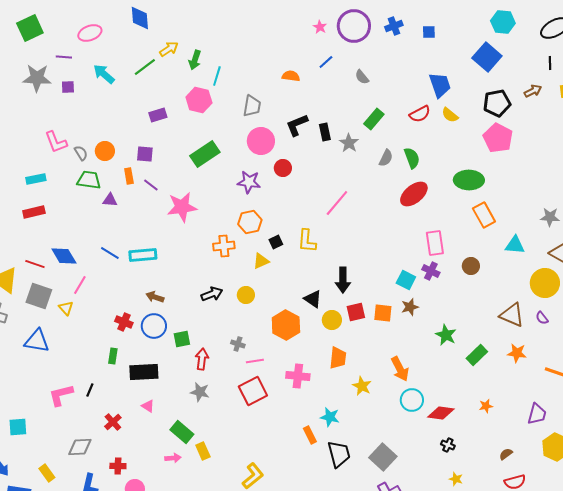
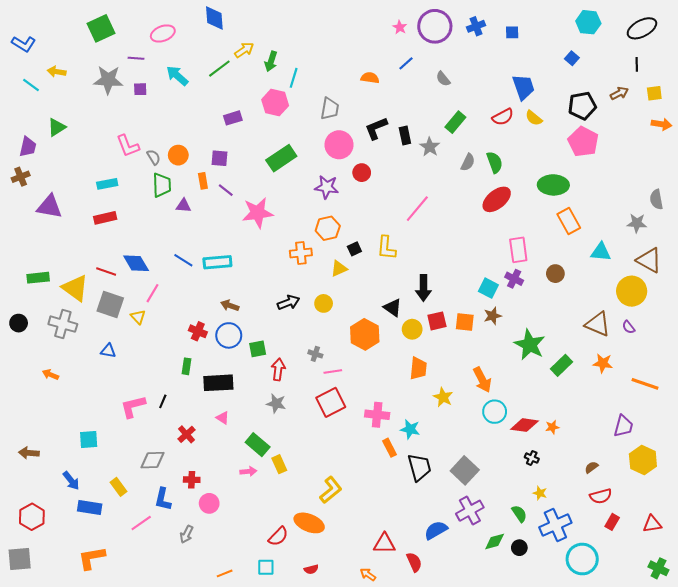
blue square: (487, 57) -> (572, 58), size x0.5
green trapezoid: (89, 180) -> (162, 185), turned 80
green star: (446, 335) -> (530, 345), size x1.4
blue triangle: (37, 341) -> (108, 351), size x0.6
pink cross: (298, 376) -> (377, 415), moved
orange star: (486, 406) -> (552, 427), moved

